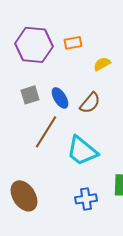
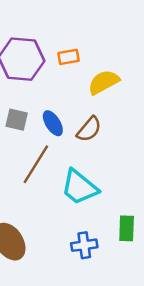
yellow semicircle: (102, 64) -> (104, 82), size x1.5
gray square: (30, 95) -> (17, 120), turned 30

